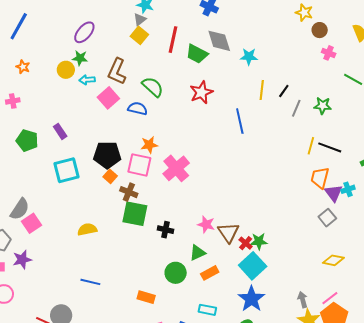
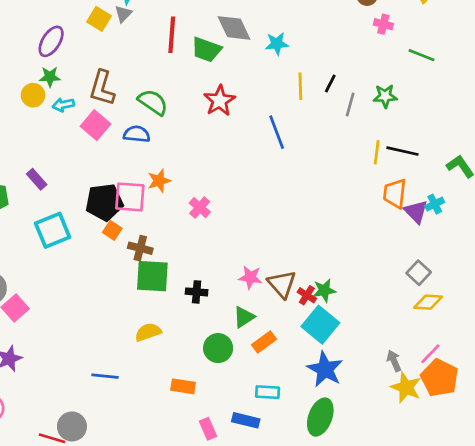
yellow square: (139, 35) -> (99, 19), moved
pink square: (139, 165) -> (130, 197), moved
pink cross: (176, 168) -> (200, 208), size x0.6
gray square: (327, 218) -> (419, 273), moved
yellow semicircle: (87, 229) -> (148, 332), moved

